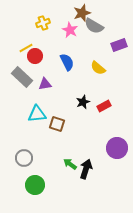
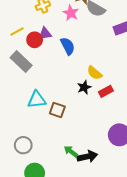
yellow line: (26, 48) -> (17, 32), moved
yellow semicircle: (98, 68) -> (95, 73), moved
purple triangle: (45, 84) -> (45, 34), moved
black arrow: (86, 169) -> (87, 157), turned 60

